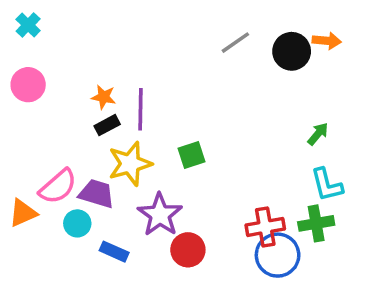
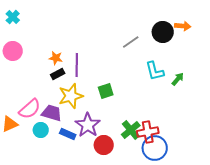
gray line: (235, 43) -> (131, 42), moved
cyan L-shape: (327, 185) -> (155, 71), moved
green cross: (316, 223) -> (131, 130), moved, turned -30
blue rectangle: (114, 252) -> (68, 134), moved

